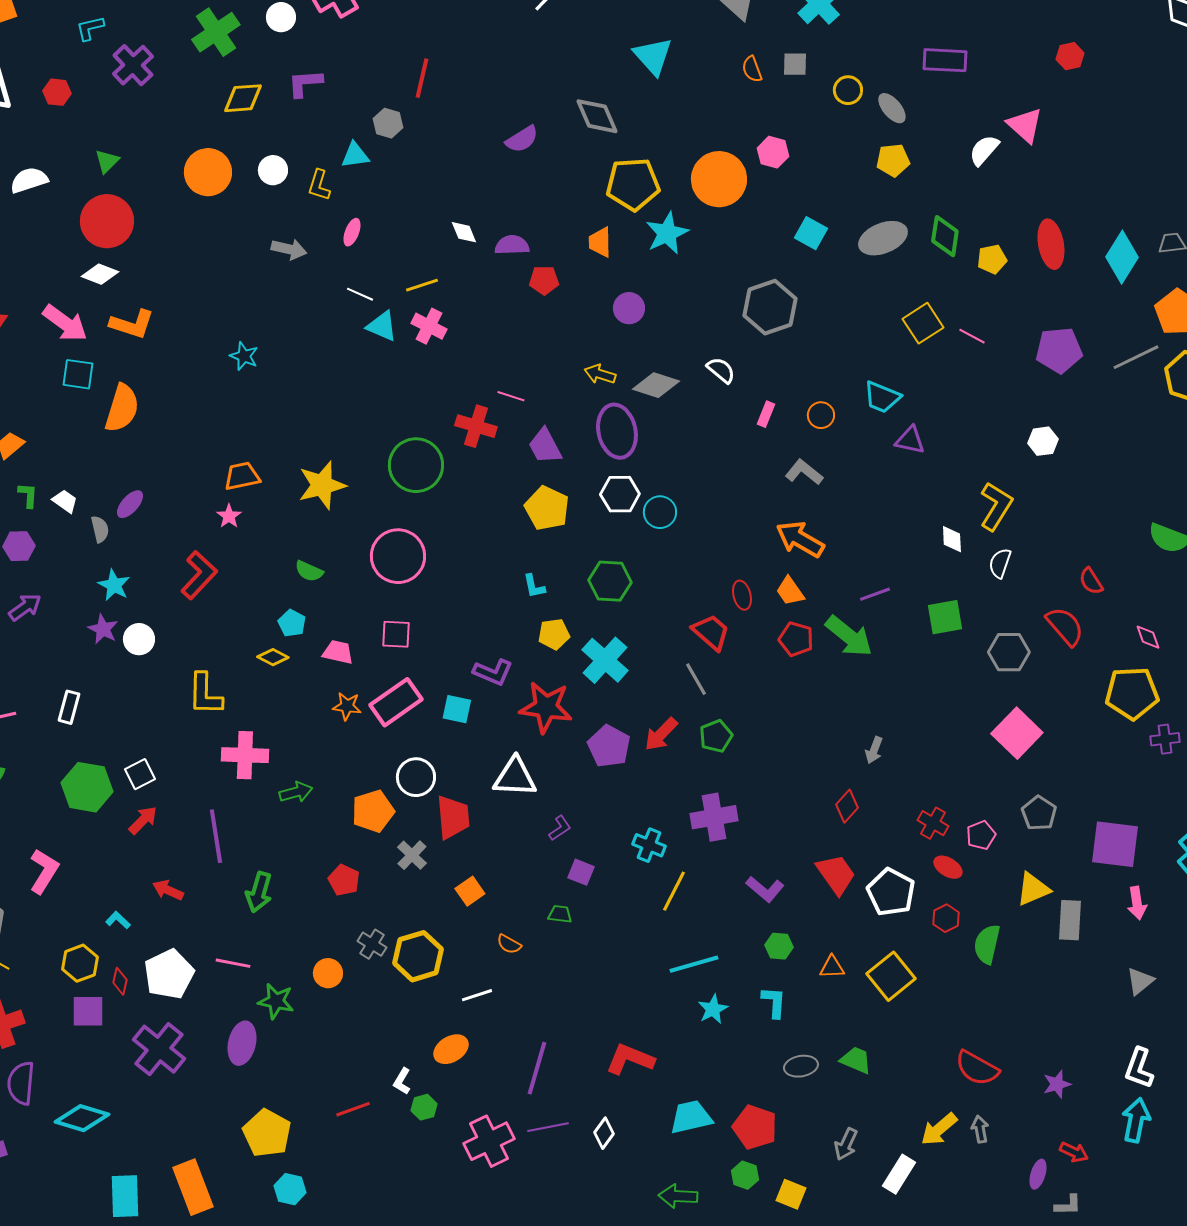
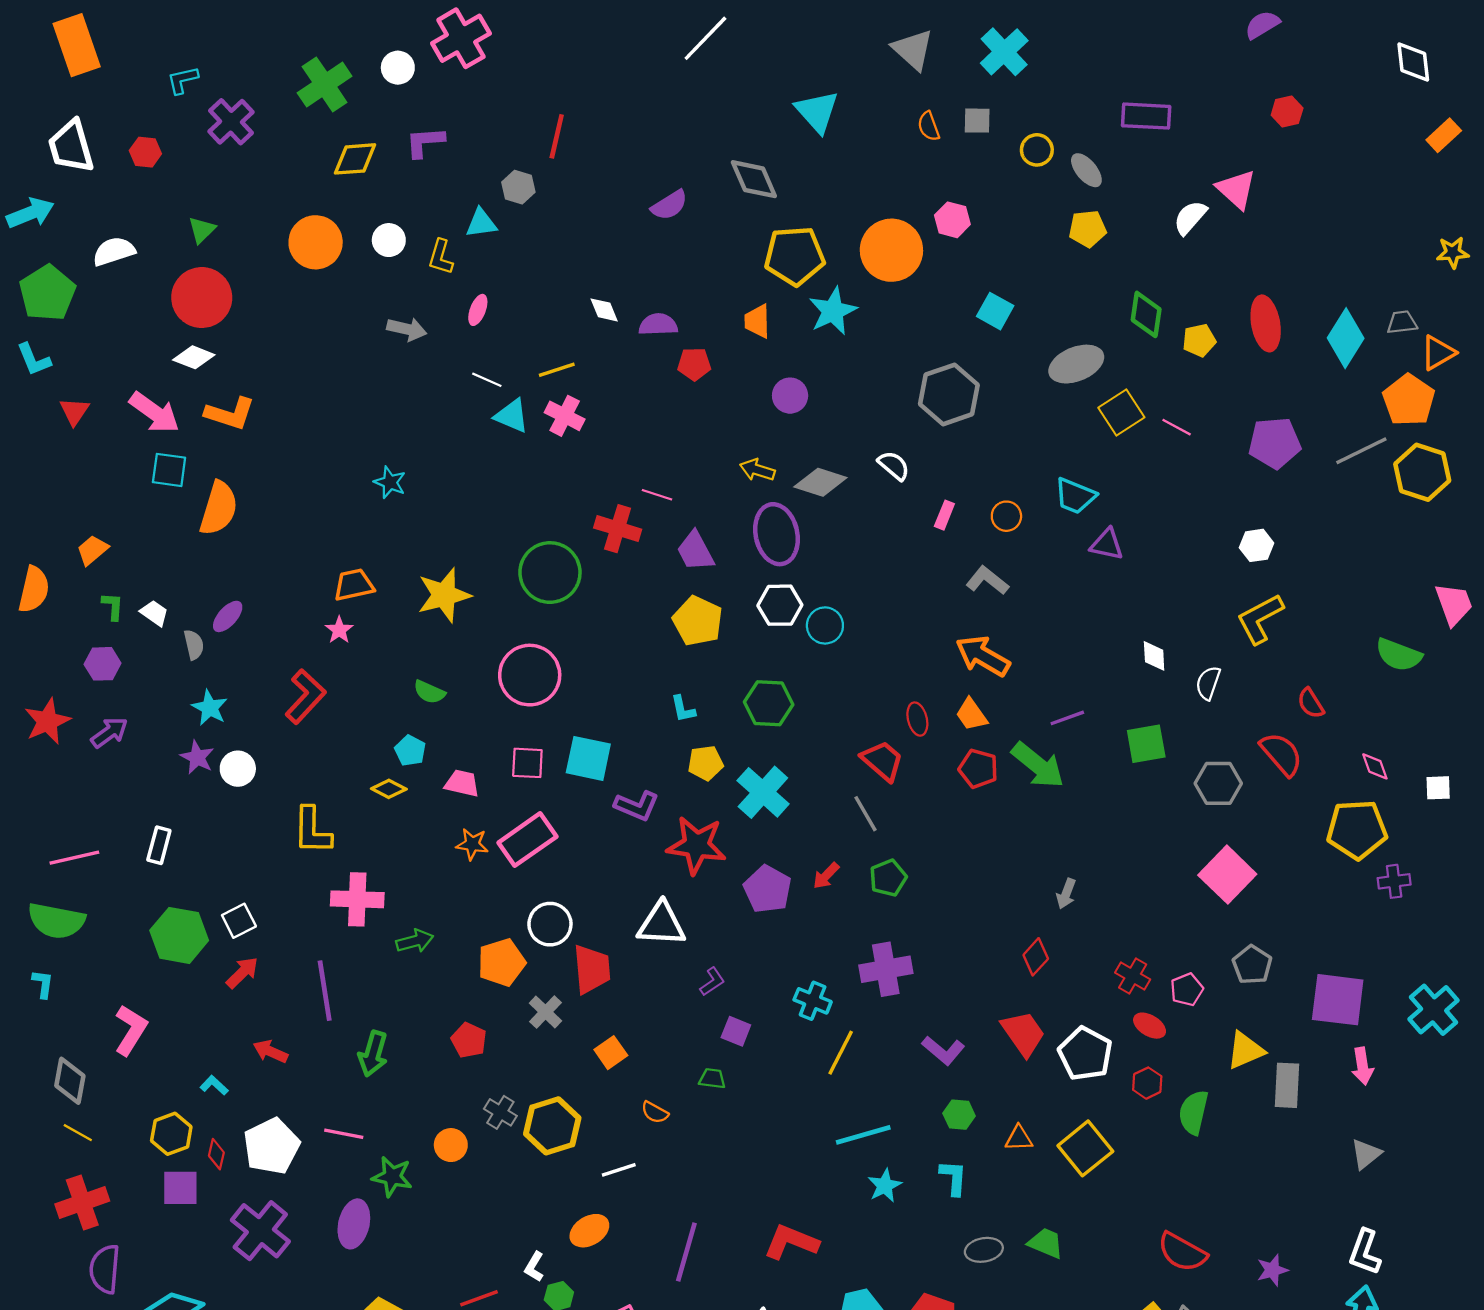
gray ellipse: (883, 238) -> (1076, 364), moved
cyan star: (244, 356) -> (390, 482), moved
yellow L-shape: (996, 506) -> (1260, 619), moved, turned -150
cyan square: (457, 709) -> (588, 758), moved, size x1.4
red arrow: (661, 734) -> (826, 876), size x0.7

